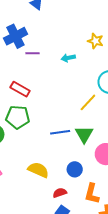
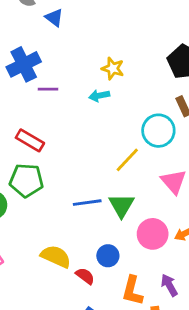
yellow star: (95, 41) -> (113, 68), moved
red semicircle: (60, 193) -> (85, 276), moved, turned 56

